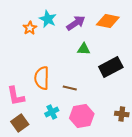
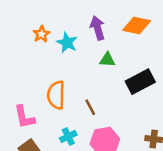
cyan star: (48, 19) -> (67, 43), moved
purple arrow: (76, 23) -> (98, 28), turned -72
brown line: (70, 88) -> (90, 107), turned 48

